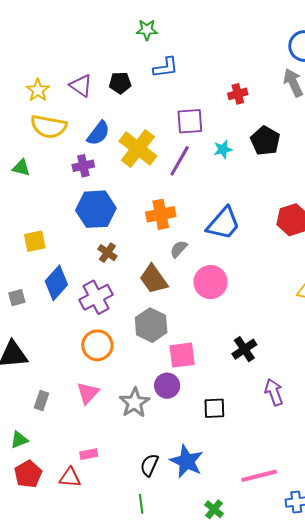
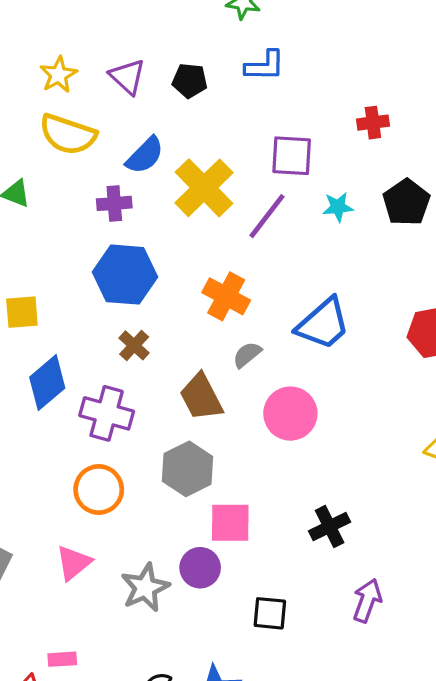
orange cross: (161, 214) -> (226, 296), turned 32
purple cross: (96, 297) -> (107, 413), turned 36
purple arrow: (274, 392) -> (367, 601), turned 32

